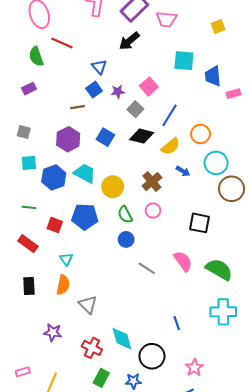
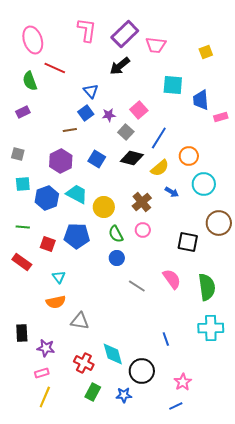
brown circle: (232, 189) -> (219, 223), moved
green semicircle: (219, 269) -> (207, 287), turned 52
orange semicircle: (63, 285) -> (56, 302), turned 66
black rectangle: (29, 286) -> (22, 333), moved
gray triangle: (88, 305) -> (80, 321), turned -36
pink rectangle: (23, 372) -> (42, 373), moved

